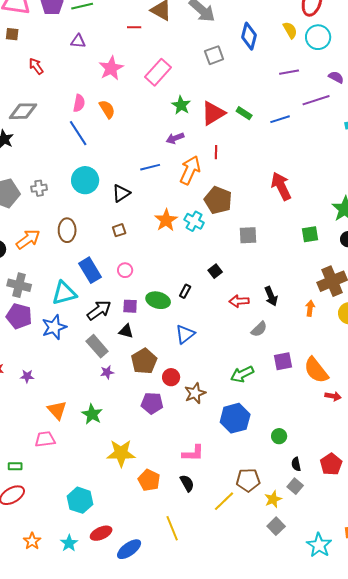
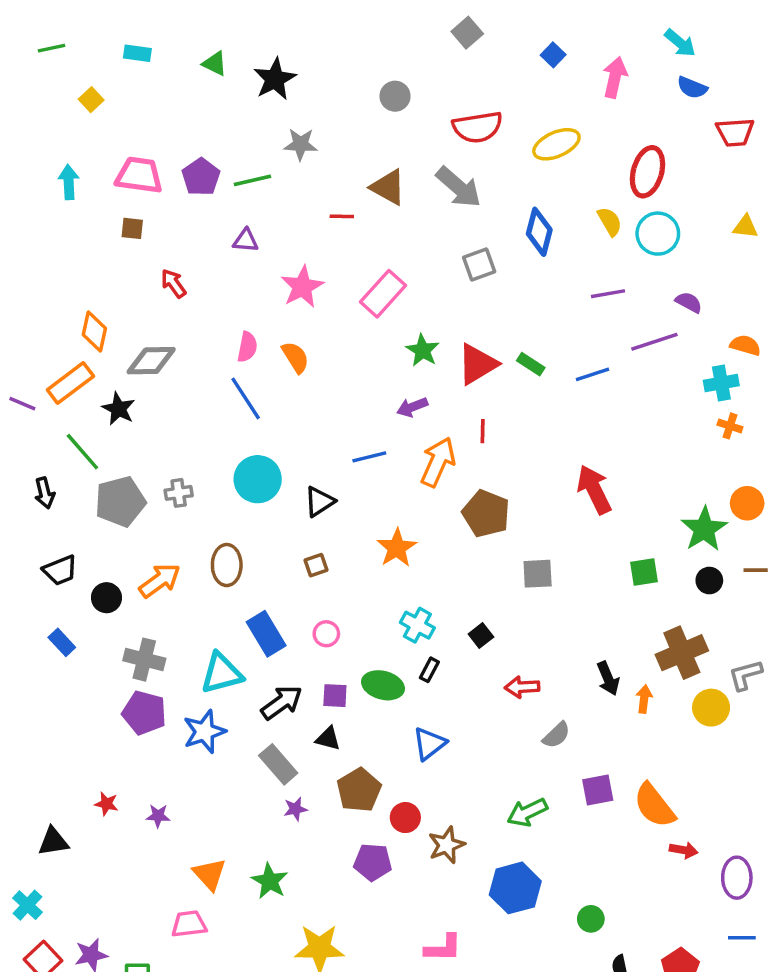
cyan cross: (194, 221) -> (417, 625), moved
black arrow: (271, 296) -> (608, 678), moved

